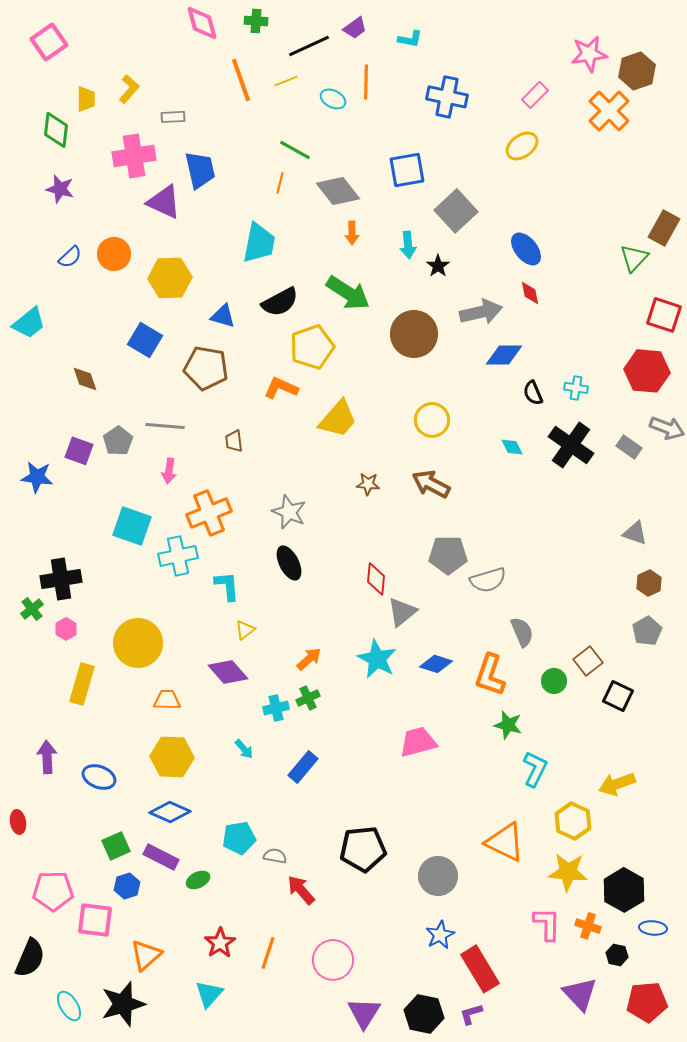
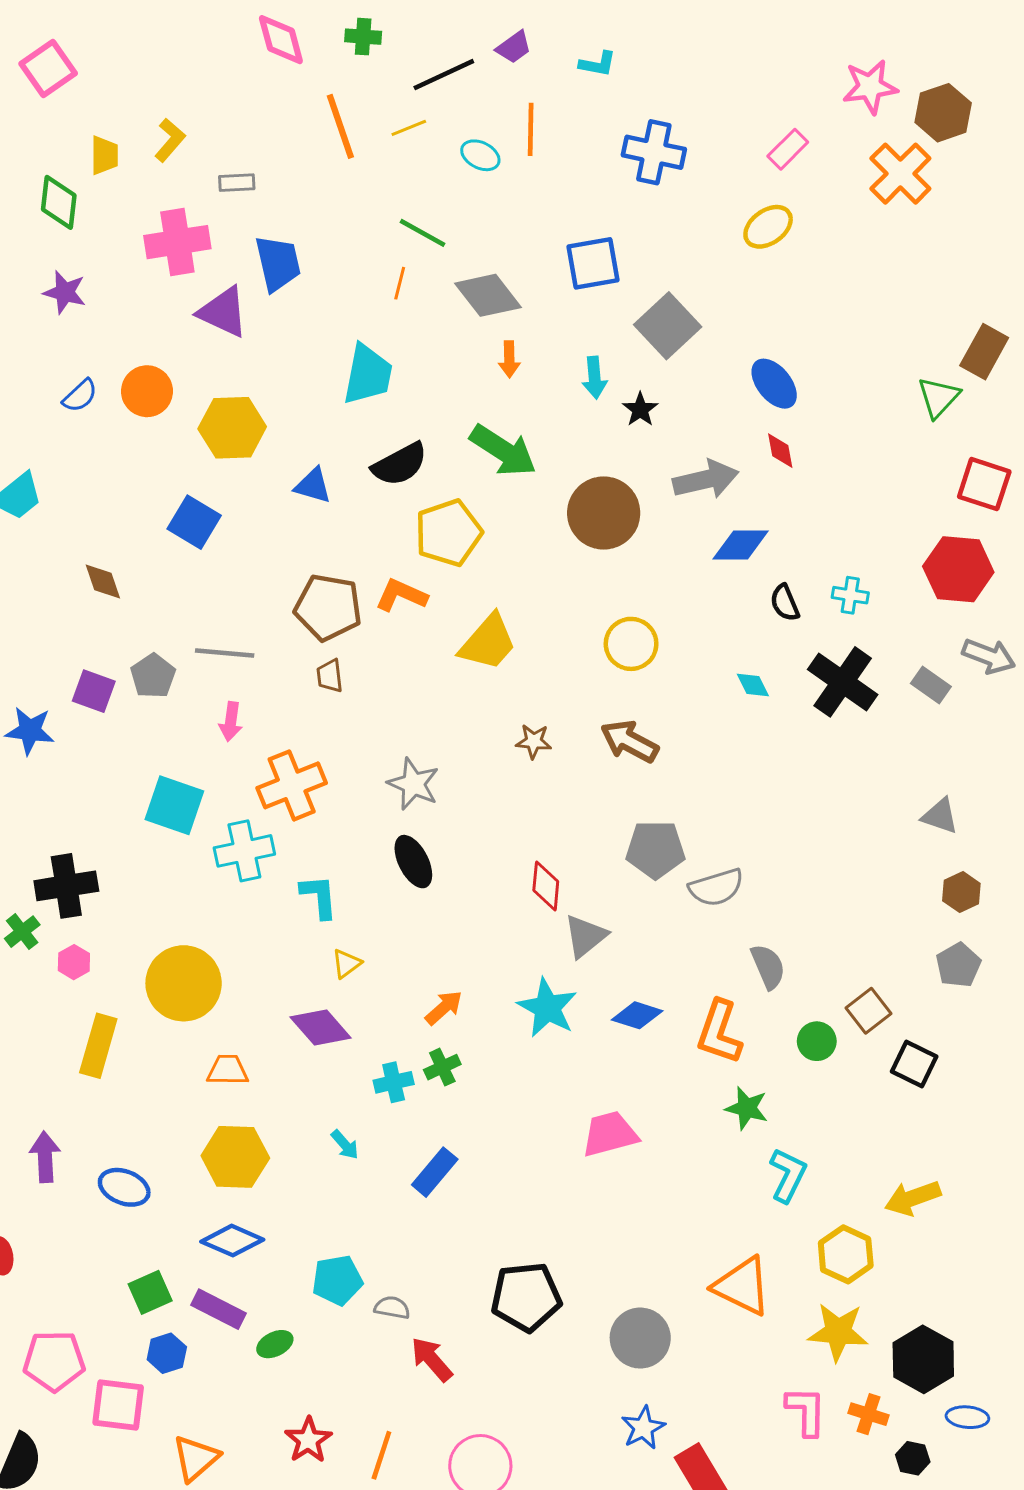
brown pentagon: (206, 368) -> (328, 607), moved

